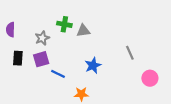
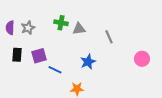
gray star: (42, 38) -> (28, 28), moved
gray line: (130, 53) -> (109, 37), moved
pink circle: (150, 78) -> (142, 59), moved

